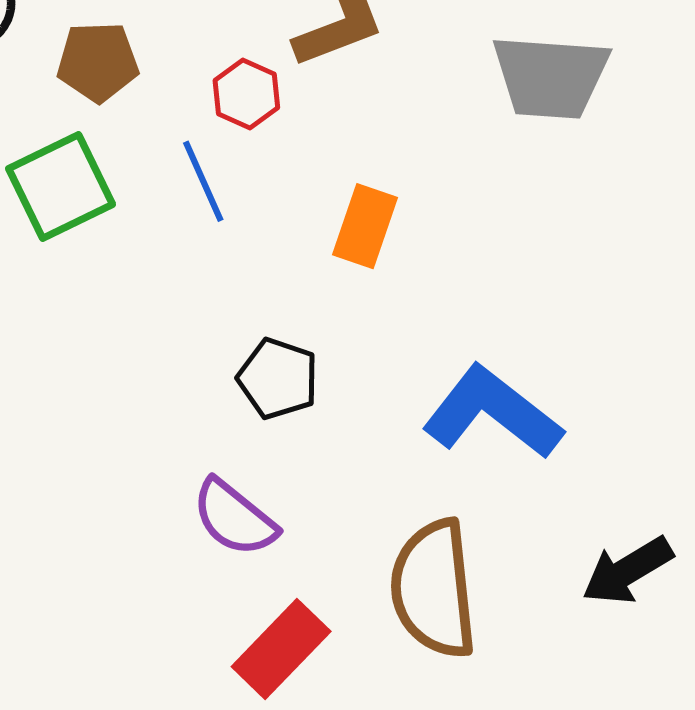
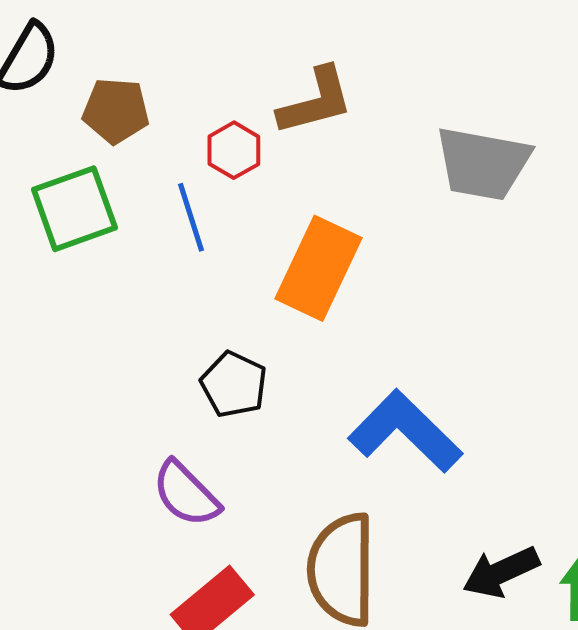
orange rectangle: (365, 226) -> (319, 268), size x1.5

